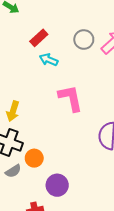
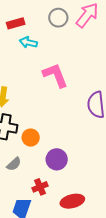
red rectangle: (39, 38) -> (16, 23), turned 36
gray semicircle: (13, 171) -> (14, 164), moved

